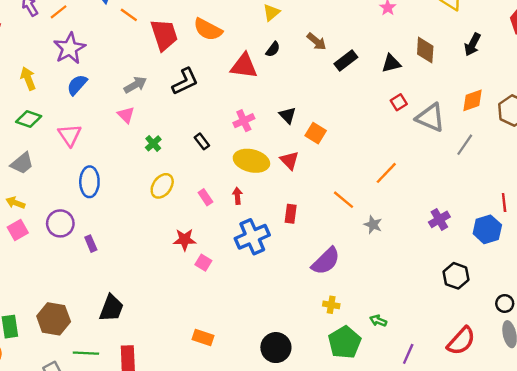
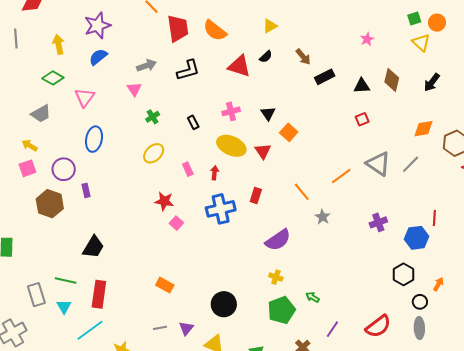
gray triangle: (430, 118) -> (378, 164), moved
black hexagon: (456, 276) -> (404, 274), moved
brown hexagon: (54, 319) -> (50, 204), moved

